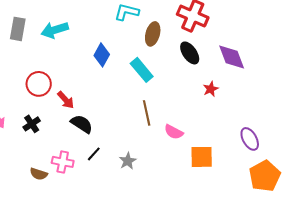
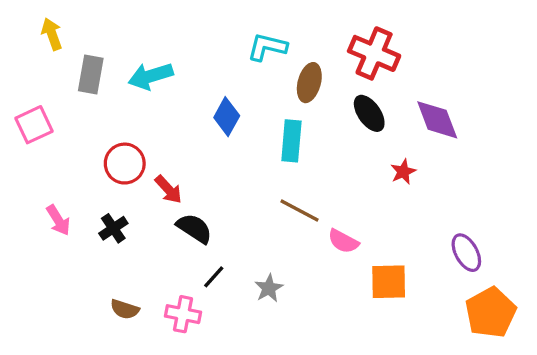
cyan rectangle: (142, 70) -> (291, 141), turned 45
brown line: (147, 113) -> (300, 211), turned -50
pink cross: (63, 162) -> (183, 314), moved

